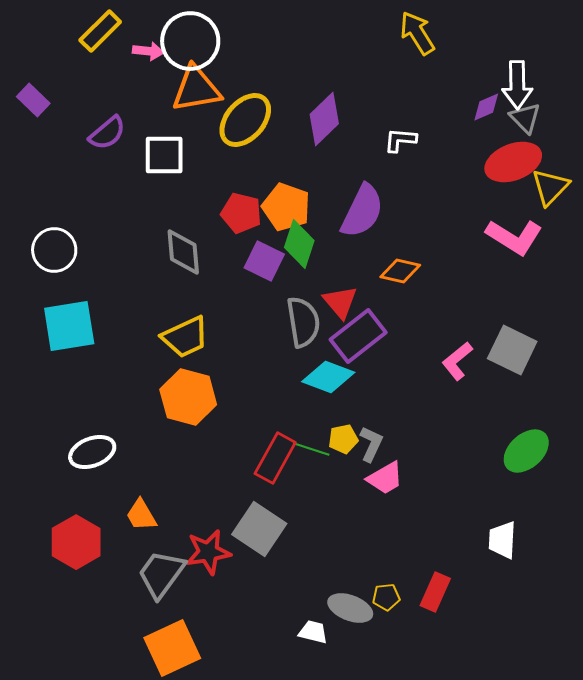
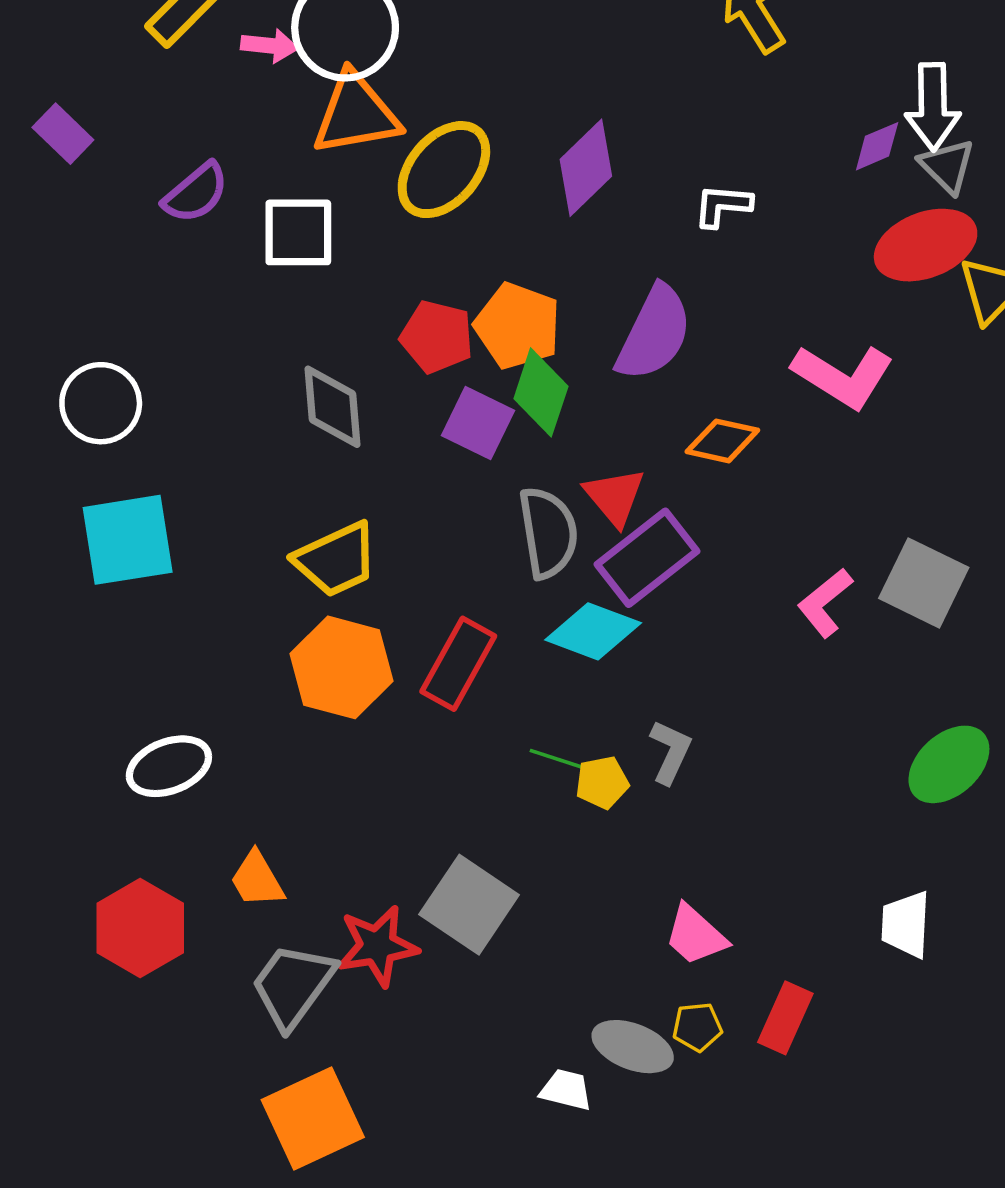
pink L-shape: (514, 237) -> (843, 376), moved
yellow pentagon: (343, 439) -> (602, 782), moved
red rectangle: (275, 458) -> (458, 664), moved
pink trapezoid: (385, 478) -> (696, 935), moved, turned 72

